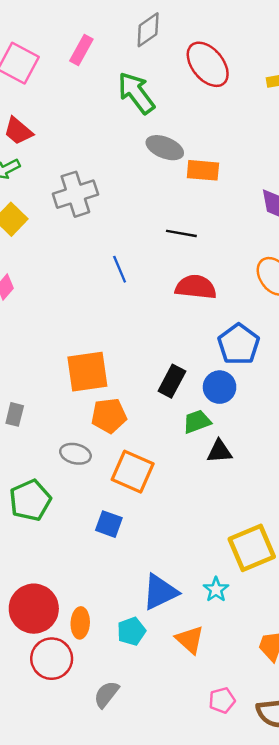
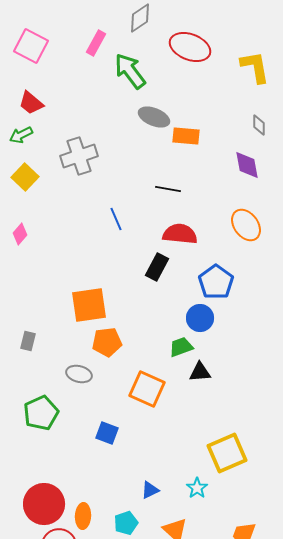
pink rectangle: (81, 50) -> (96, 43), moved
red ellipse: (208, 64) -> (190, 47), turned -30
black rectangle: (172, 381) -> (157, 267), moved
orange square: (133, 472) -> (147, 389), moved
blue triangle: (160, 592) -> (150, 490), size x0.6

